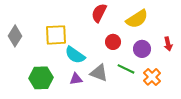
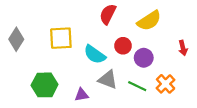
purple circle: (142, 49) -> (144, 58), moved
cyan semicircle: (75, 55) -> (95, 54), moved
green line: (126, 69) -> (137, 86), moved
purple triangle: (76, 79) -> (82, 95), moved

